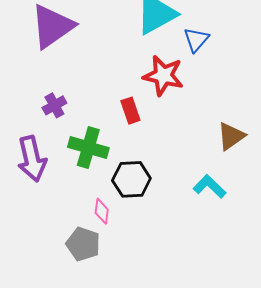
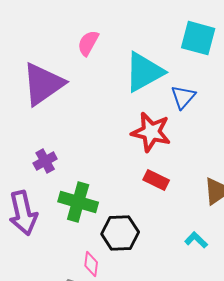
red rectangle: (130, 111) -> (156, 180), moved, turned -45
cyan L-shape: (210, 187) -> (196, 240), size x0.7

